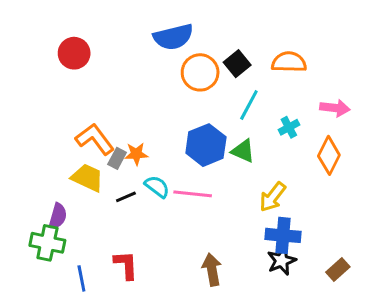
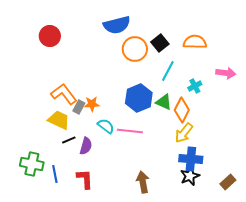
orange diamond: (329, 155) -> (182, 110), moved
black line: (126, 197) -> (69, 140), moved
purple semicircle: (58, 216) -> (86, 146), moved
blue line: (81, 278) -> (55, 174), moved

